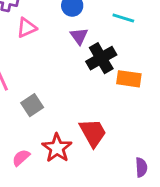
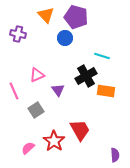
cyan line: (123, 18) -> (102, 56), moved
pink triangle: (27, 28) -> (37, 75), moved
purple triangle: (79, 36) -> (58, 90), moved

